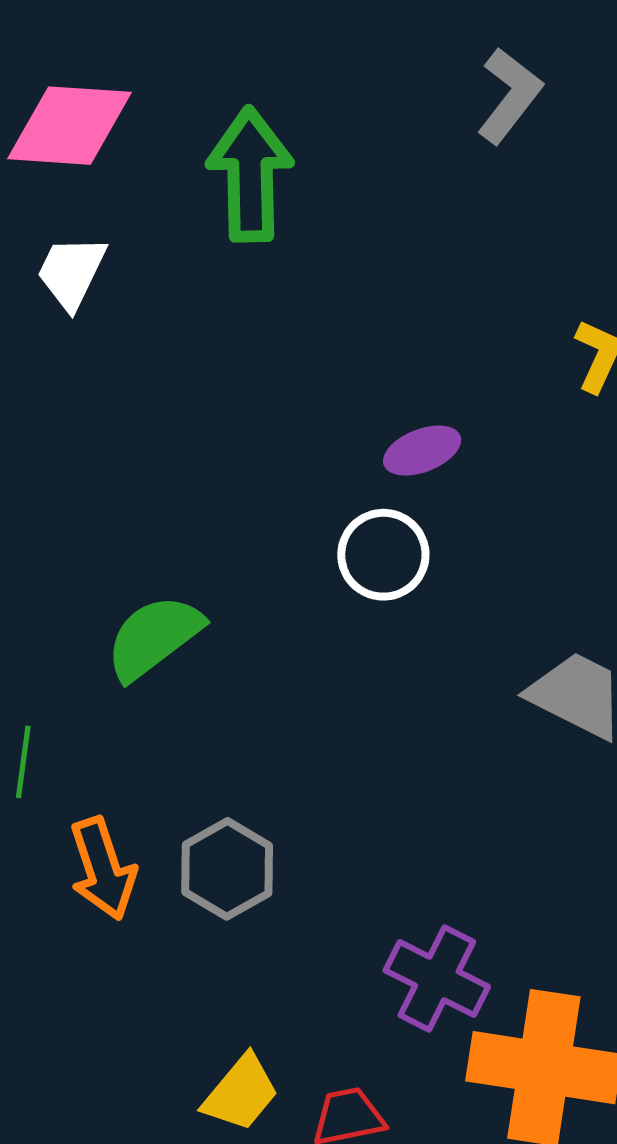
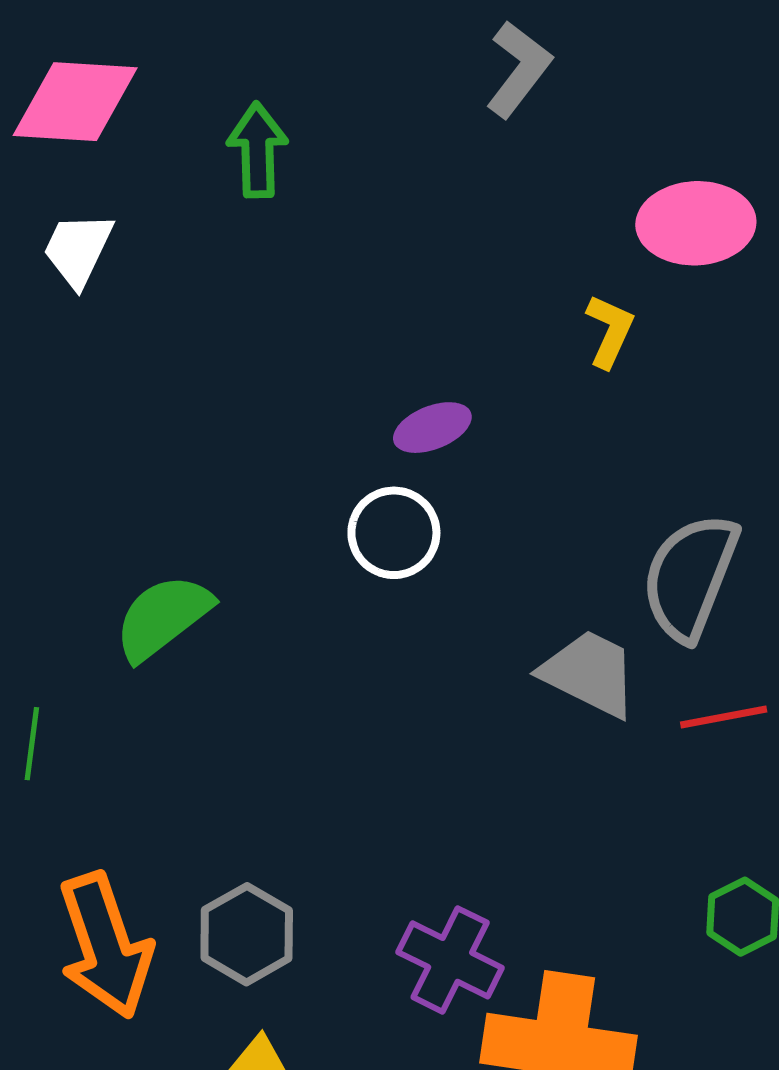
green arrow: (250, 175) -> (258, 150), size x0.7
orange arrow: (103, 869) -> (105, 946), moved, size x1.4
gray hexagon: (227, 869) -> (247, 934), moved

